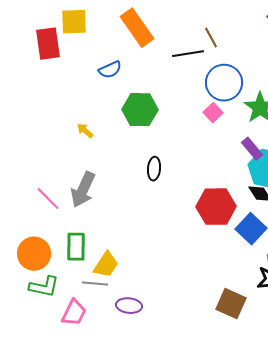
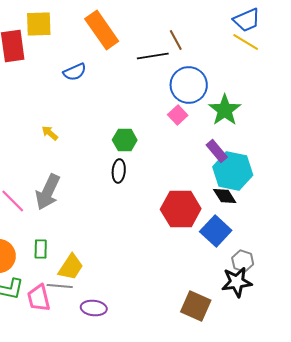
green hexagon: (140, 110) -> (125, 140), moved, size x0.7
green rectangle: (76, 247) -> (41, 249), size x0.7
pink trapezoid: (74, 313) -> (39, 298), moved, turned 140

